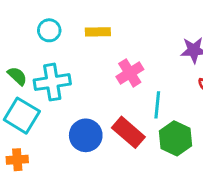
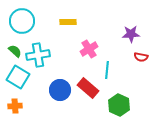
cyan circle: (49, 30) -> (22, 21), moved, size x1.6
green hexagon: (175, 138) -> (119, 105), moved

